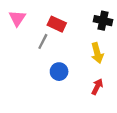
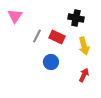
black cross: (103, 21) -> (76, 18), moved
red rectangle: (57, 24) -> (57, 37), moved

